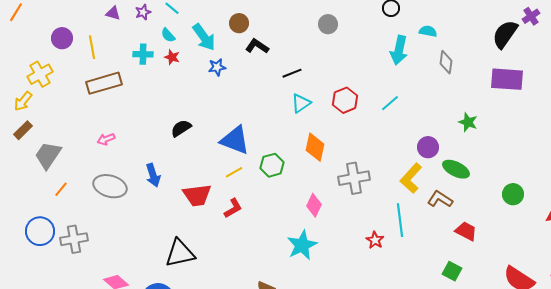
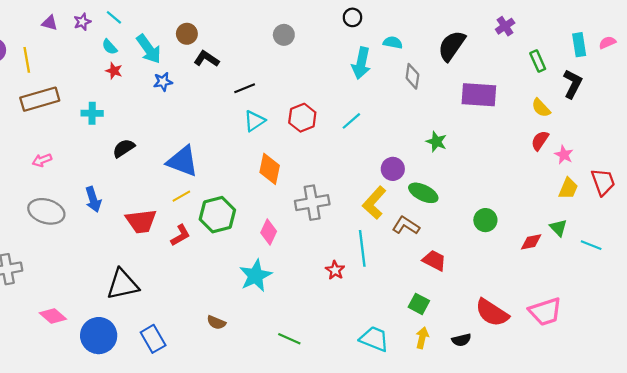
black semicircle: (505, 34) -> (452, 46), moved
cyan cross: (143, 54) -> (92, 113), moved
green hexagon: (272, 165) -> (217, 215), moved, size x1.4

